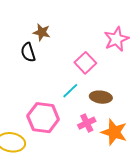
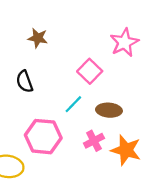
black semicircle: (28, 52) -> (25, 81), moved

